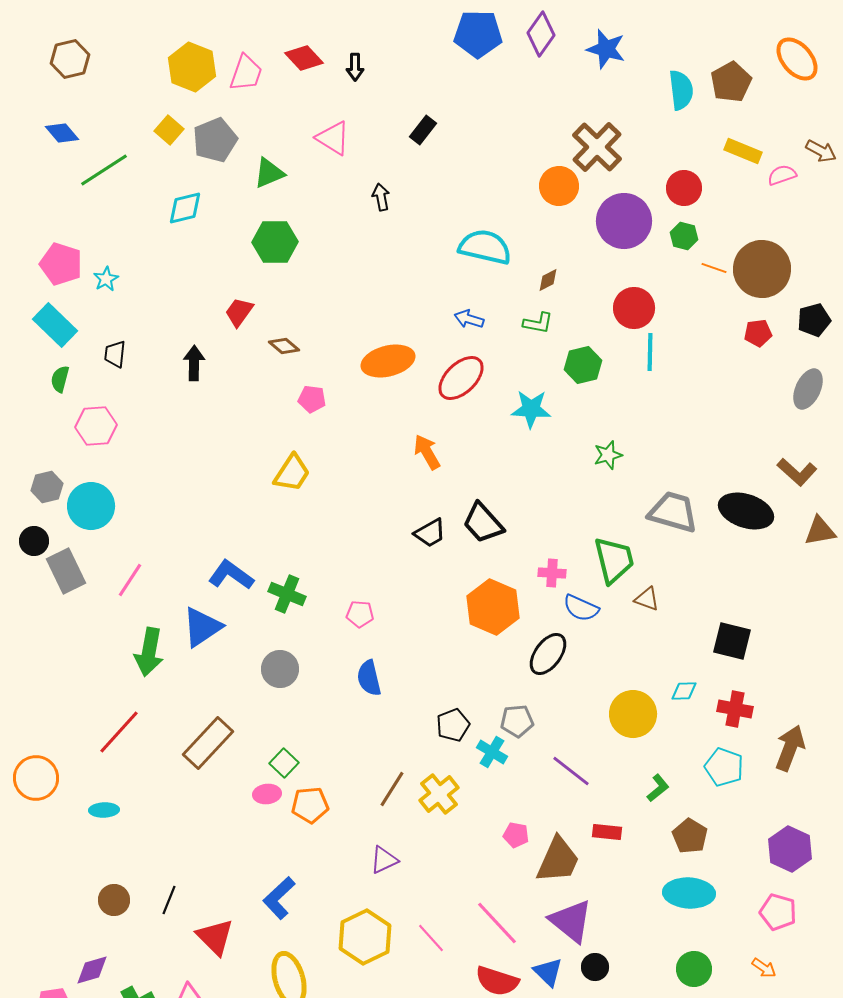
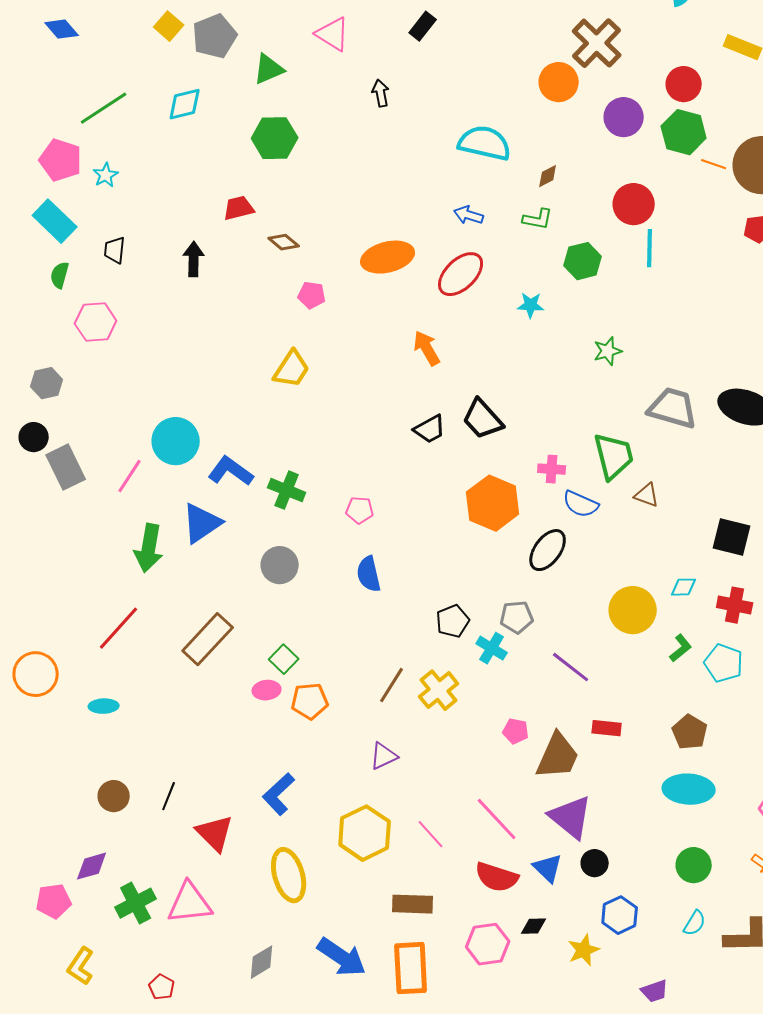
green line: (104, 170) -> (104, 108), moved
purple circle: (624, 221) -> (624, 117), size x0.7
green hexagon: (684, 236) -> (684, 132), size x1.6
red trapezoid: (239, 312) -> (239, 208), turned 40
cyan star: (531, 409) -> (531, 305), size x0.7
cyan circle: (91, 506) -> (176, 441), moved
green L-shape: (658, 788) -> (681, 648), moved

